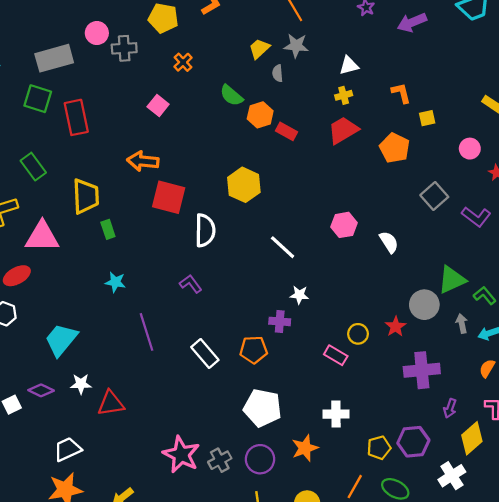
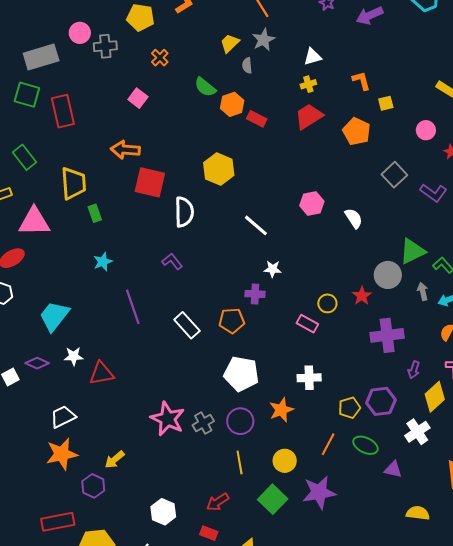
gray star: (296, 46) -> (264, 40), turned -30
cyan star: (115, 282) -> (103, 262), turned -30

